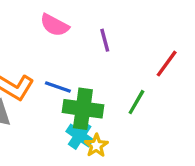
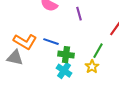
green cross: (83, 109) -> (66, 55), size x0.7
yellow star: (96, 146) -> (92, 67), moved

